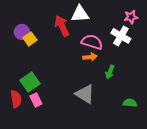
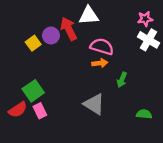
purple circle: (22, 32) -> (51, 35), moved
white cross: (121, 36) -> (148, 40), moved
red semicircle: (16, 99) -> (18, 110), turned 66

